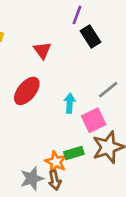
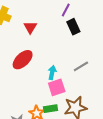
red triangle: (42, 50) -> (30, 27), moved
pink square: (94, 120) -> (57, 87), moved

